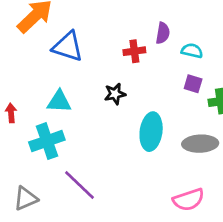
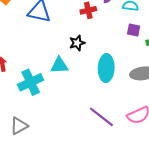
cyan triangle: (59, 102) -> (59, 65), moved
purple line: (79, 185) -> (101, 117), moved

